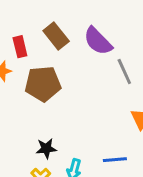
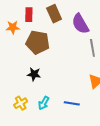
black star: (46, 149) -> (34, 74), moved

